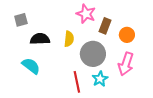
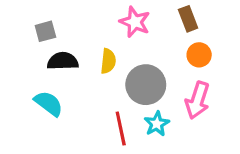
gray square: (21, 20) -> (45, 31), moved
brown rectangle: (105, 26) -> (188, 19), moved, turned -42

